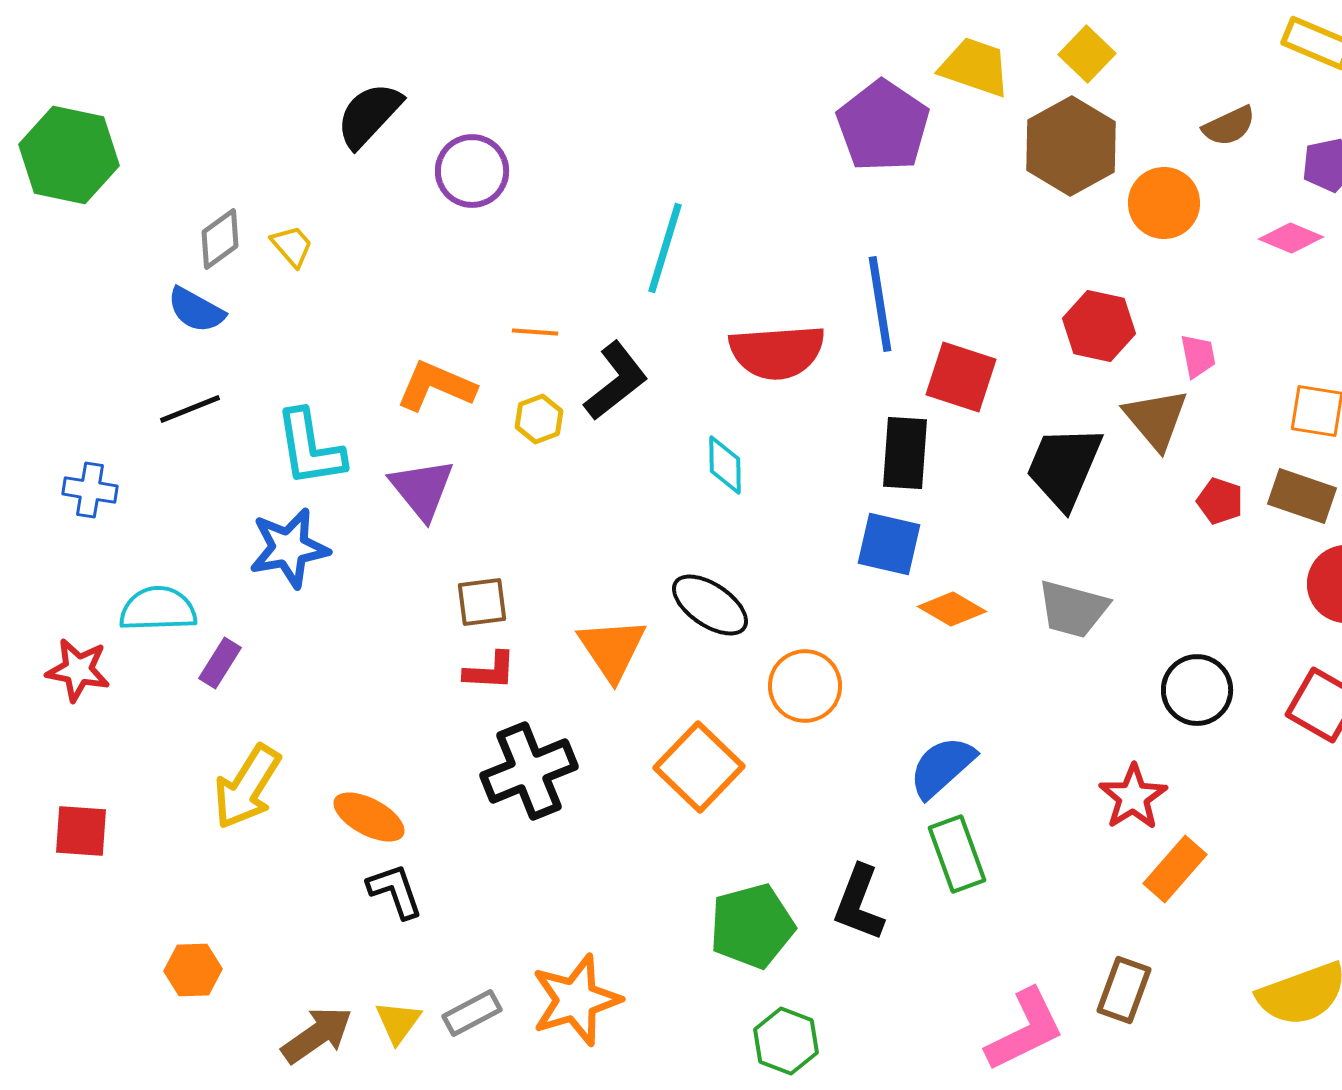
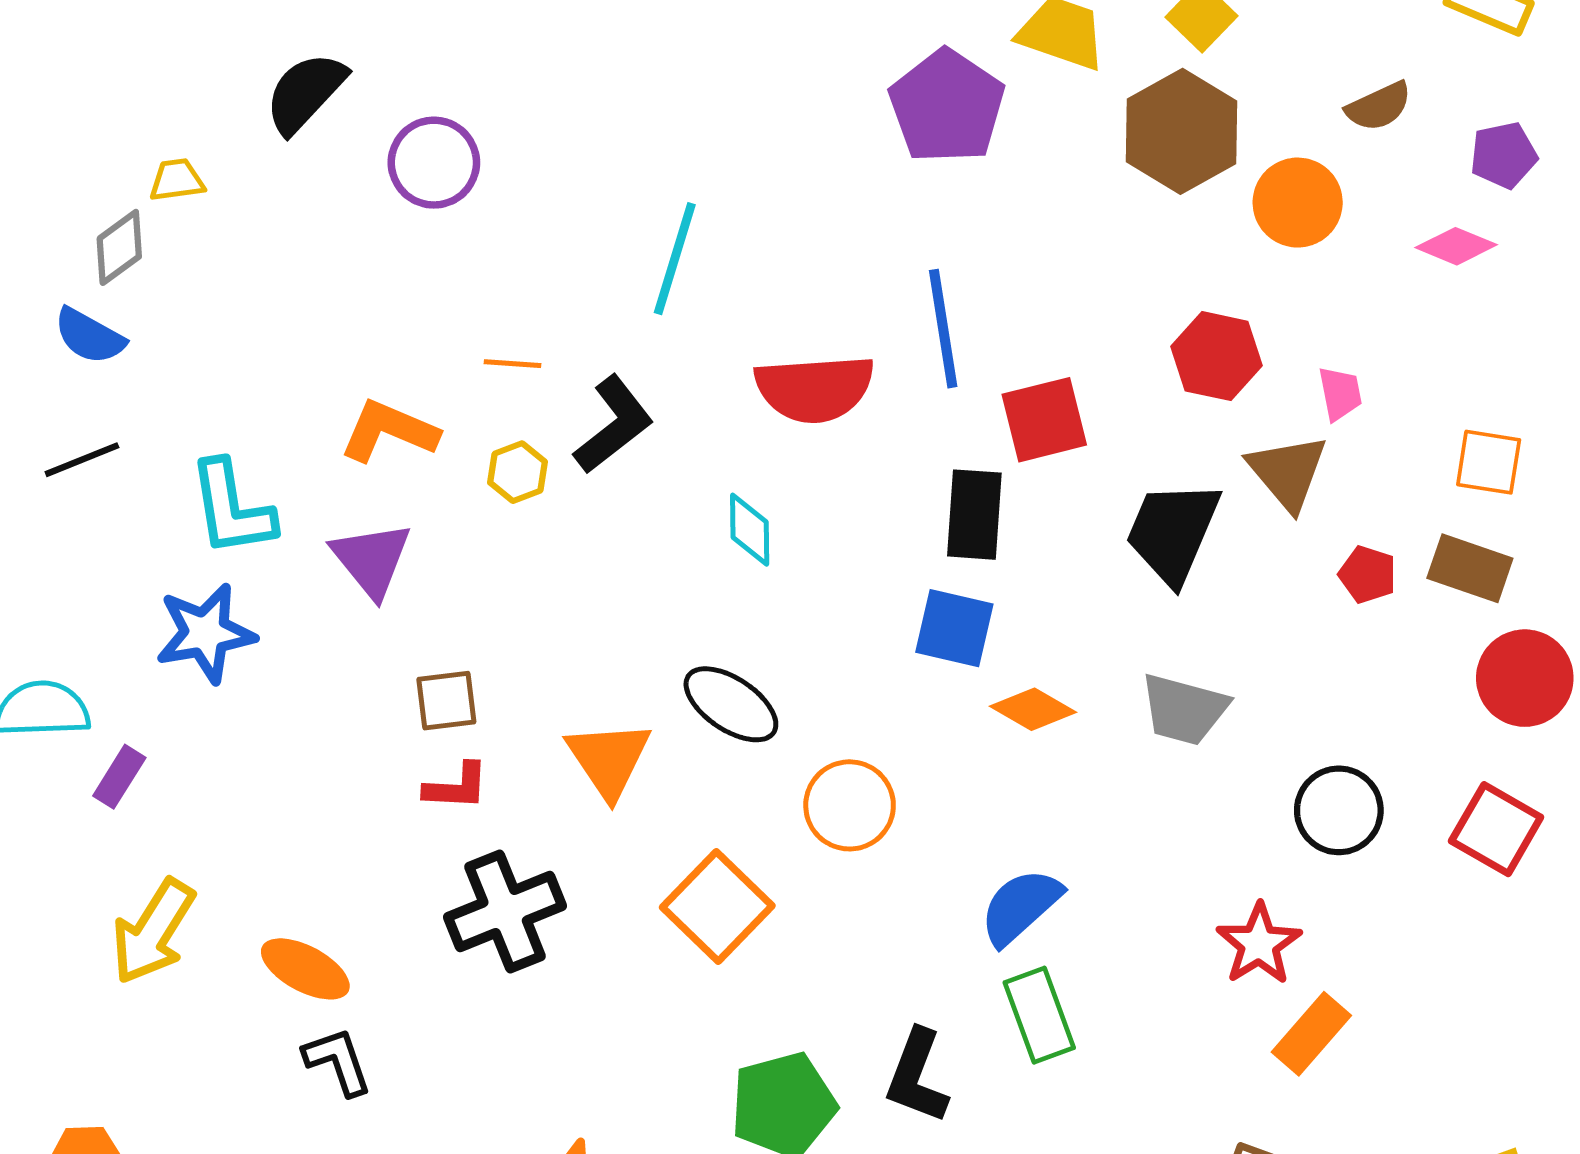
yellow trapezoid: (292, 246) -> (177, 180), moved, turned -57
red square: (961, 377) -> (1044, 420), turned -32

